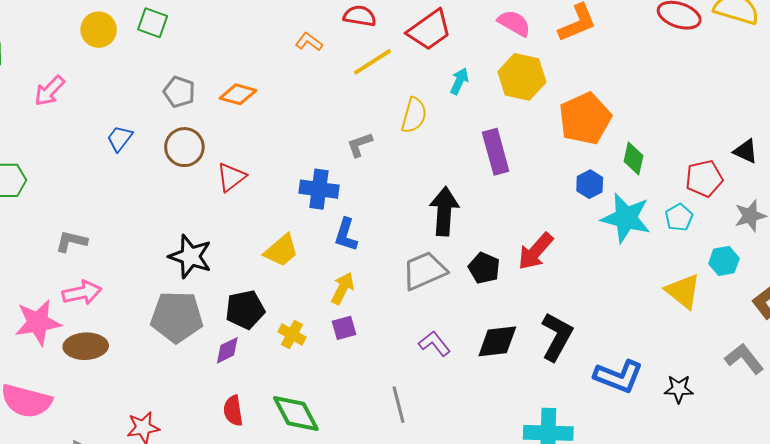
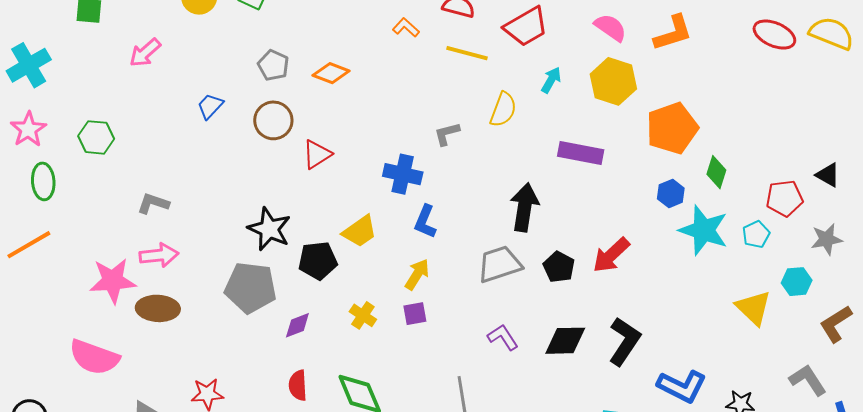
yellow line: (372, 62) -> (467, 53), turned 42
purple rectangle: (496, 152) -> (581, 153), turned -69
black pentagon: (245, 310) -> (318, 261), moved

